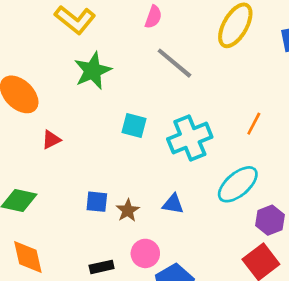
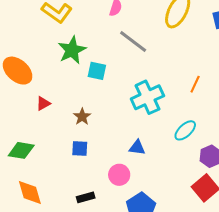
cyan square: (134, 125) -> (97, 71), moved
cyan ellipse: (238, 184) -> (185, 130), size x0.7
brown star: (128, 210) -> (82, 117), moved
pink circle: (145, 253) -> (119, 175), moved

